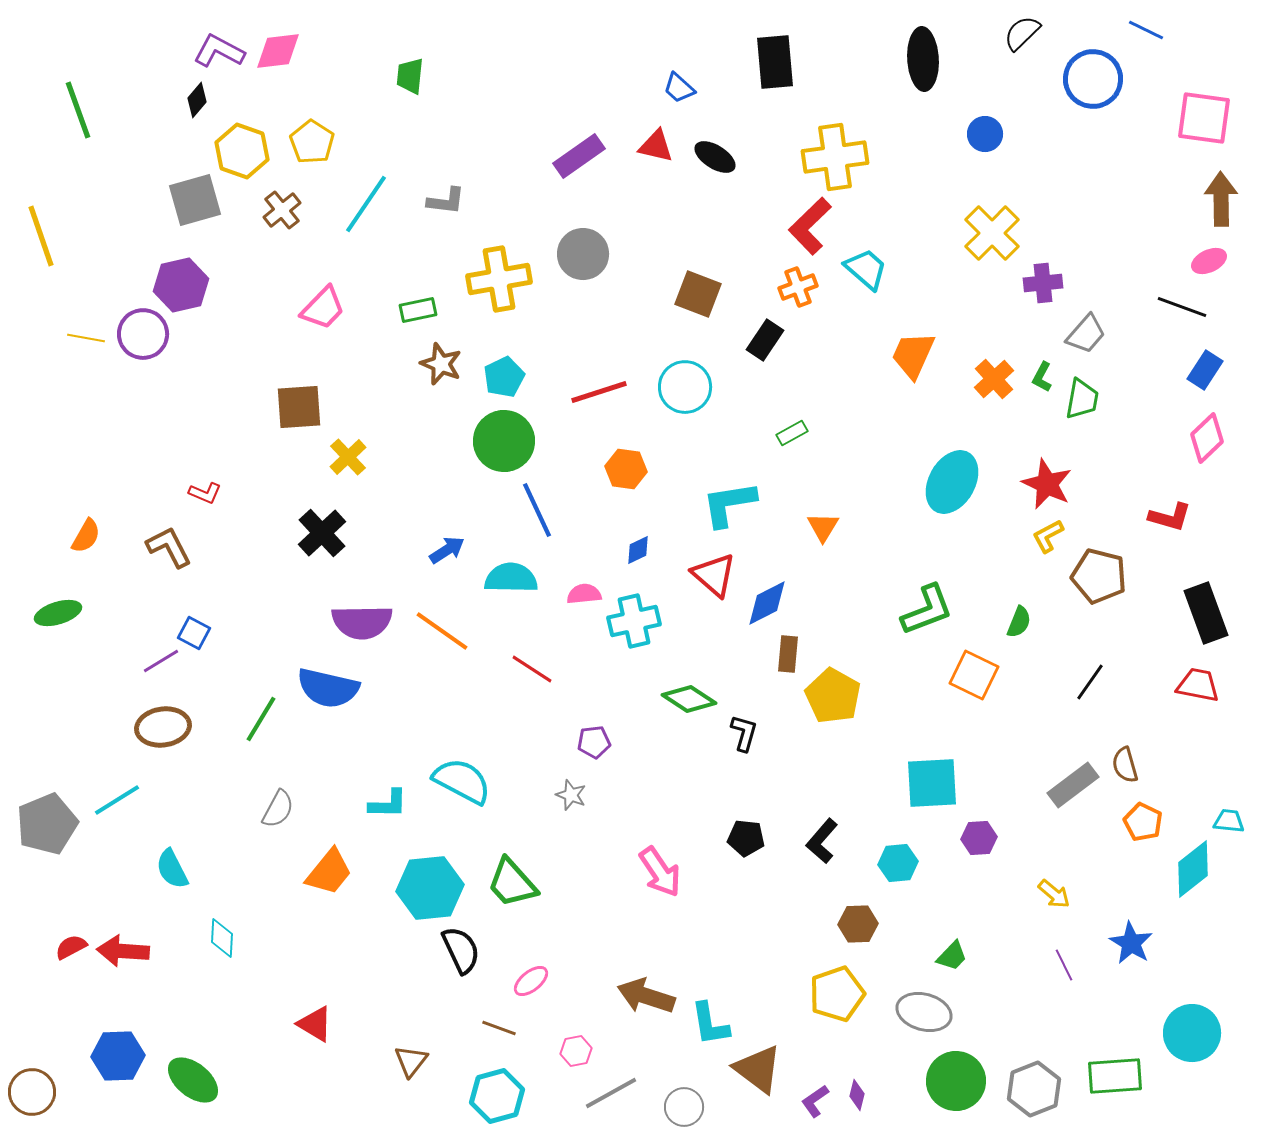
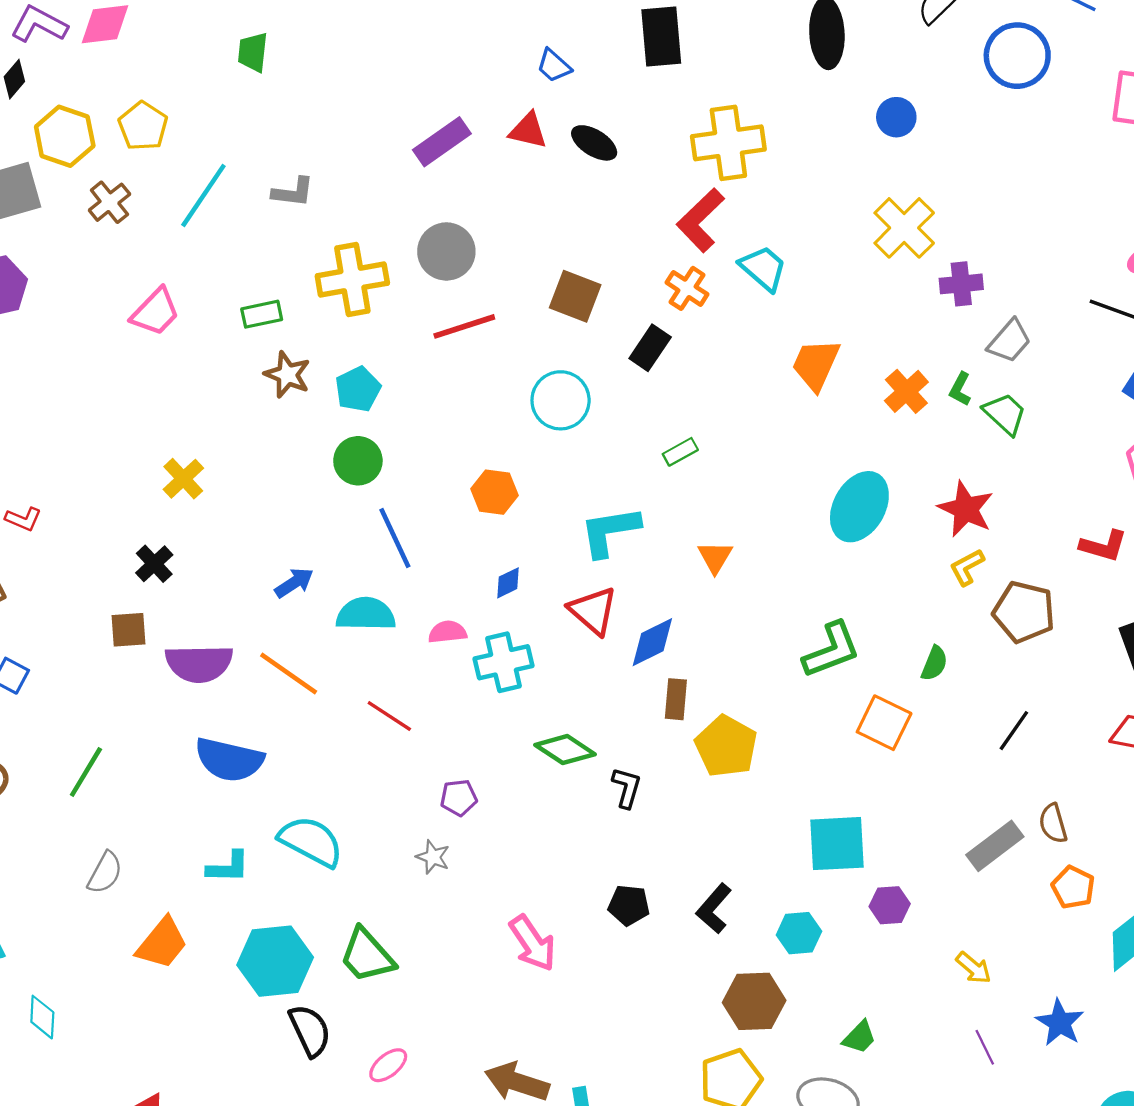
orange cross: (798, 287) -> (687, 288), turned -36
red line: (599, 392) -> (464, 326), moved
green trapezoid: (1082, 399) -> (1005, 414), turned -57
brown square: (299, 407) -> (128, 630), moved, size x0.7
green circle: (504, 441) -> (358, 461), size x0.7
black cross: (322, 533) -> (154, 564), size x0.7
blue semicircle: (328, 688) -> (229, 760), moved
brown hexagon: (858, 924) -> (754, 1001), size x1.4

